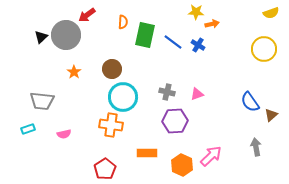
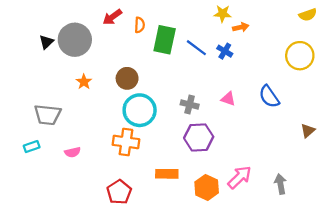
red arrow: (87, 15) -> (112, 17), moved
pink triangle: (197, 94) -> (228, 99), moved, turned 40
blue semicircle: (250, 102) -> (269, 97), moved
gray arrow: (256, 147) -> (280, 184), moved

